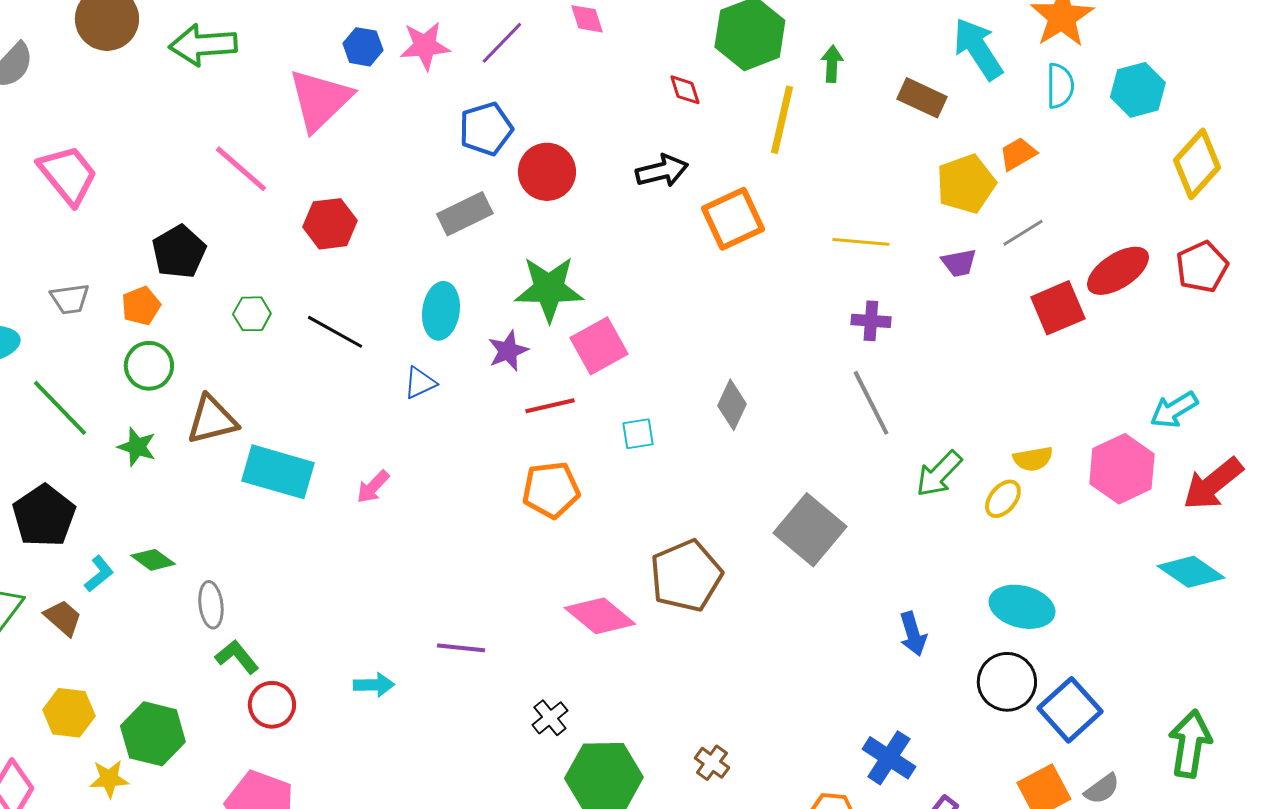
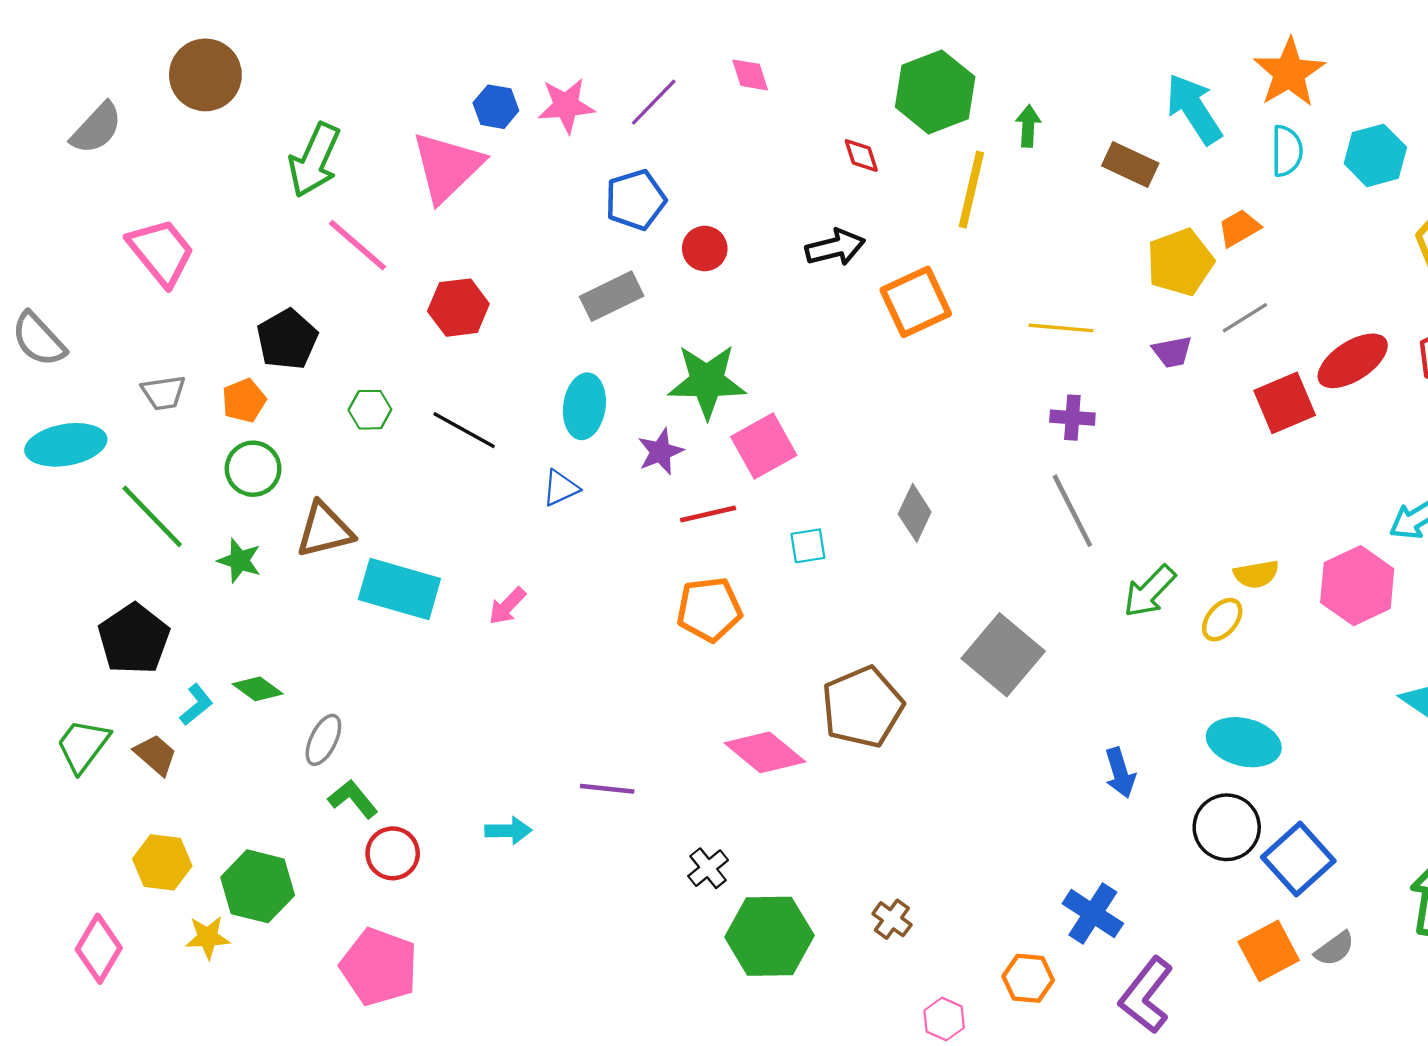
green arrow: (203, 45) -> (314, 160), moved, turned -62
red circle: (547, 172) -> (705, 249), size x0.7
gray ellipse: (211, 605) -> (323, 740), turned 33

